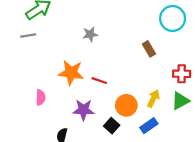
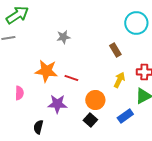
yellow arrow: (153, 99) -> (119, 80), moved
black square: (112, 126) -> (90, 120), moved
blue rectangle: (149, 126) -> (125, 116), moved

